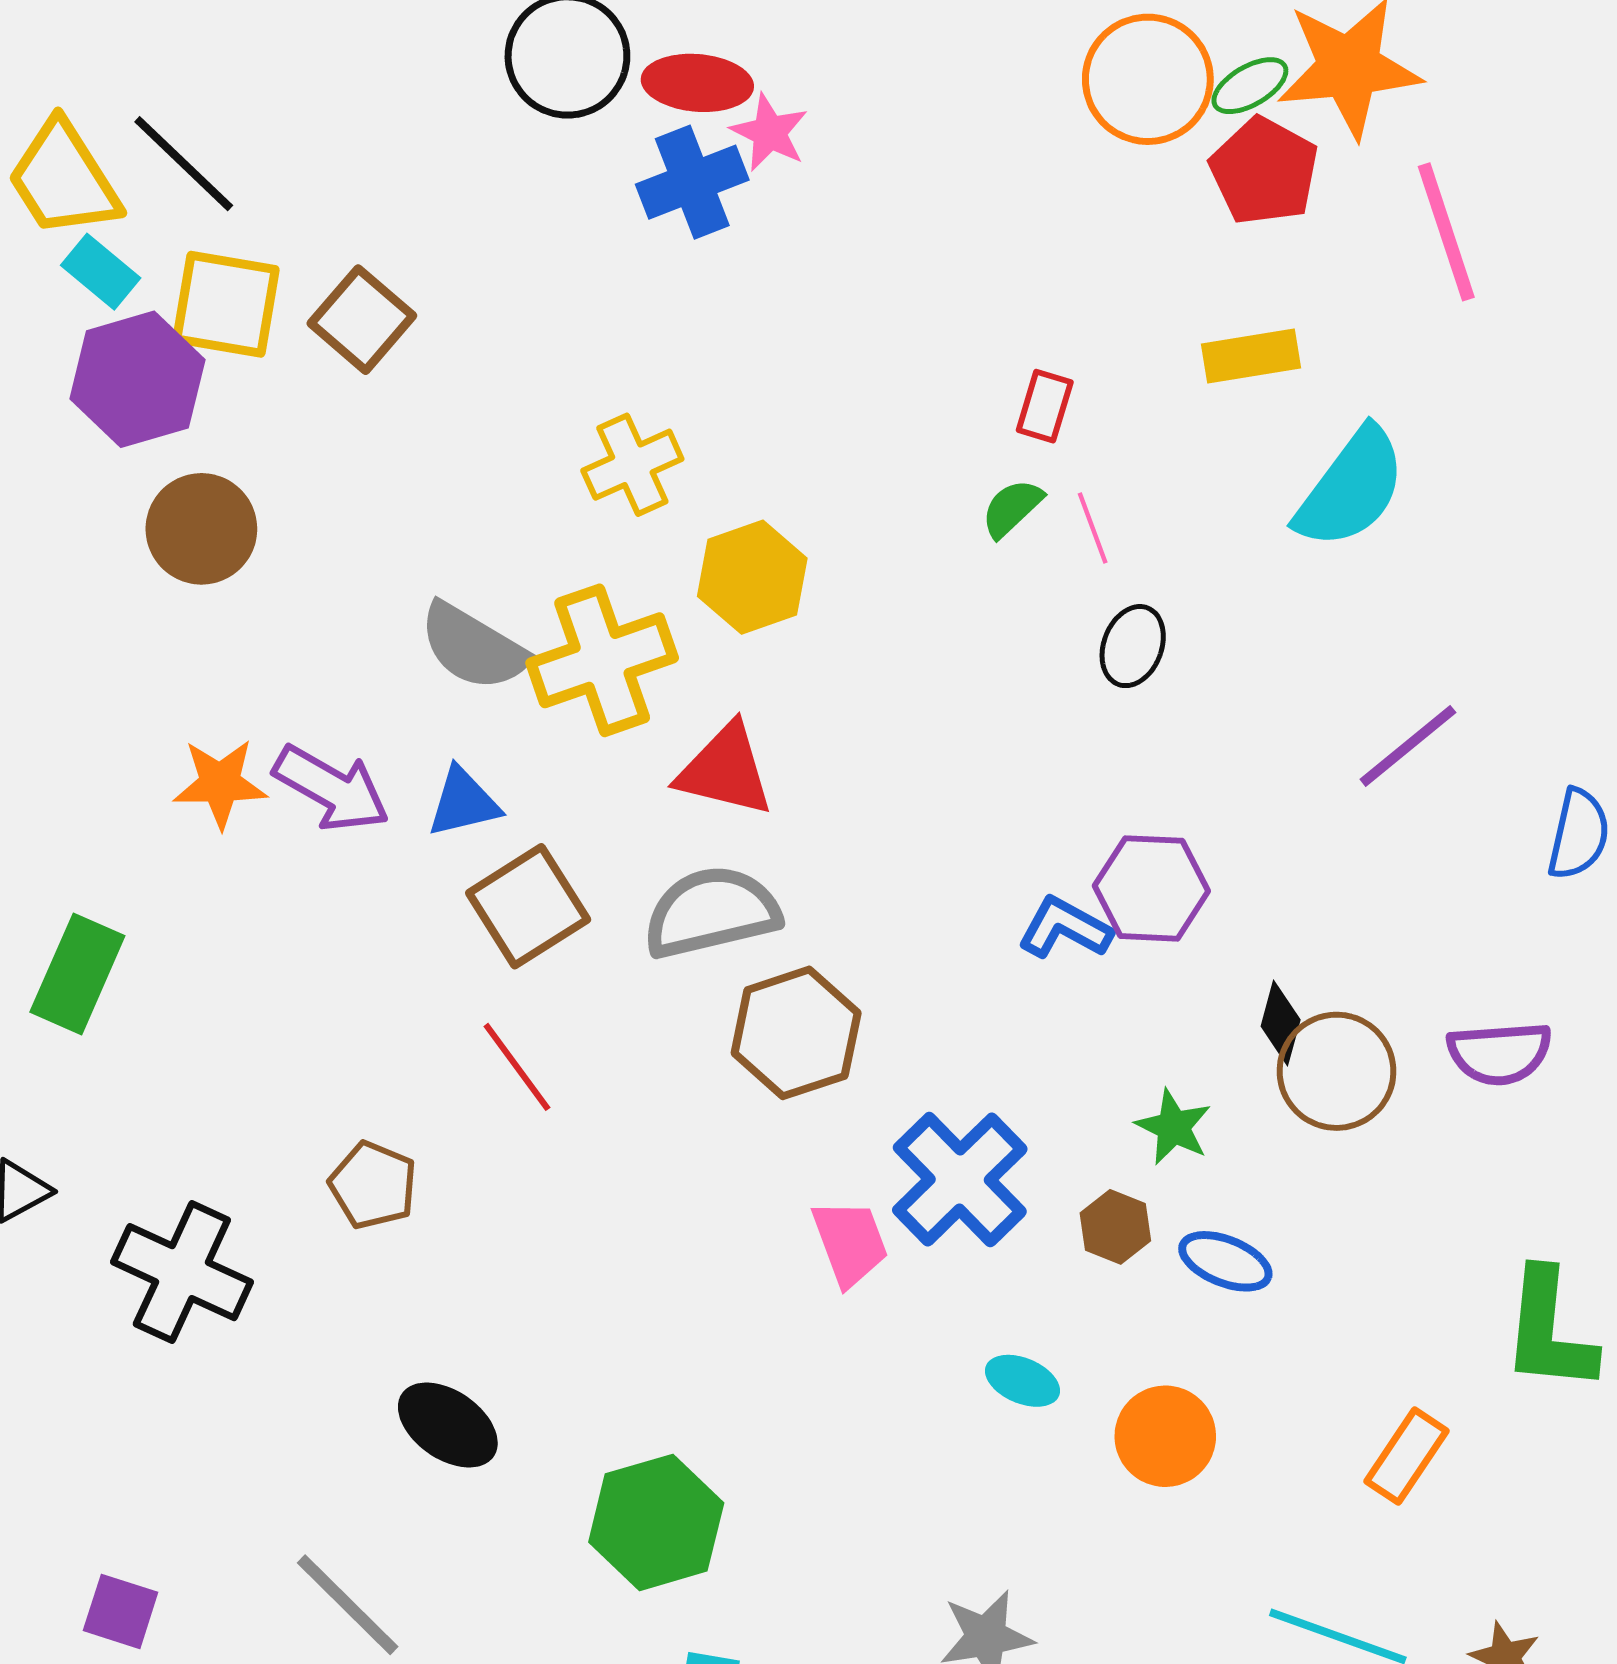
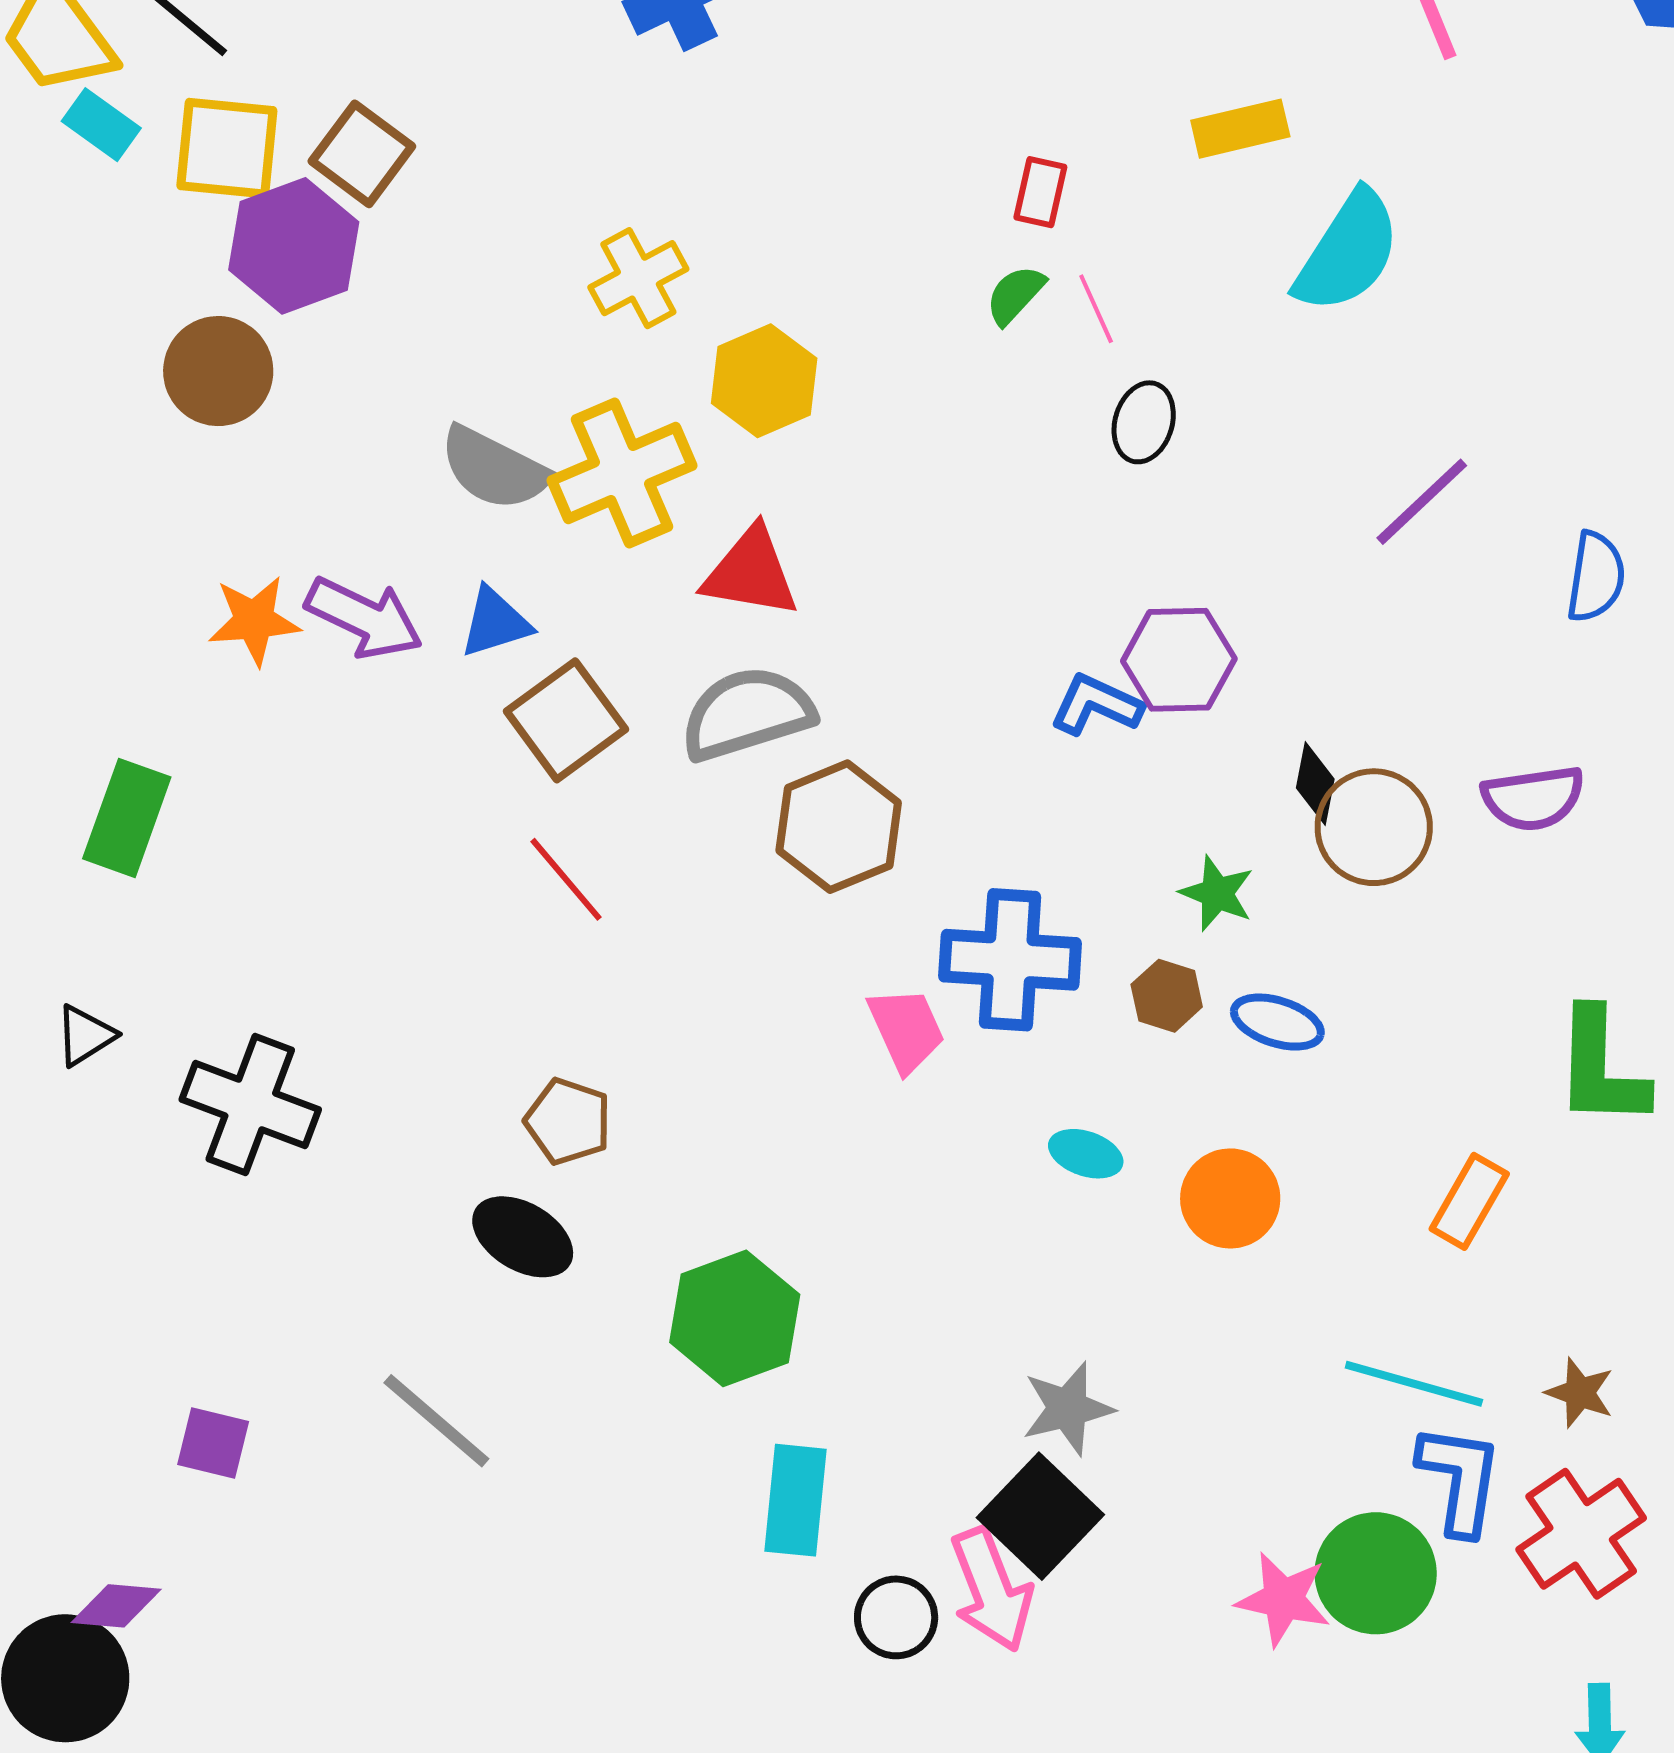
purple hexagon: (137, 379) -> (294, 246), moved
blue cross: (960, 1180) -> (1010, 960), turned -38
brown pentagon: (373, 1185) -> (568, 1121), moved

